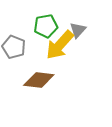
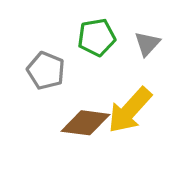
yellow arrow: (60, 45) -> (130, 110), moved

